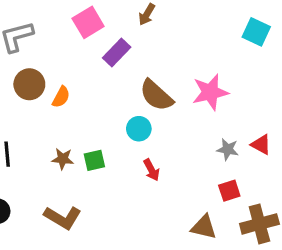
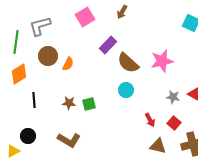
purple rectangle: (117, 53) -> (108, 45), moved
cyan circle: (139, 129) -> (126, 90), moved
red arrow: (152, 170) -> (150, 120), moved
red square: (229, 191) -> (174, 123), turned -32

